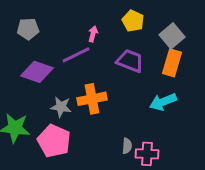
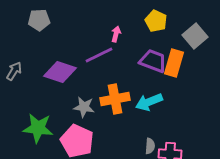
gray pentagon: (28, 29) -> (39, 20), moved
orange rectangle: (172, 63) -> (174, 63), moved
cyan arrow: (163, 102) -> (149, 102), moved

